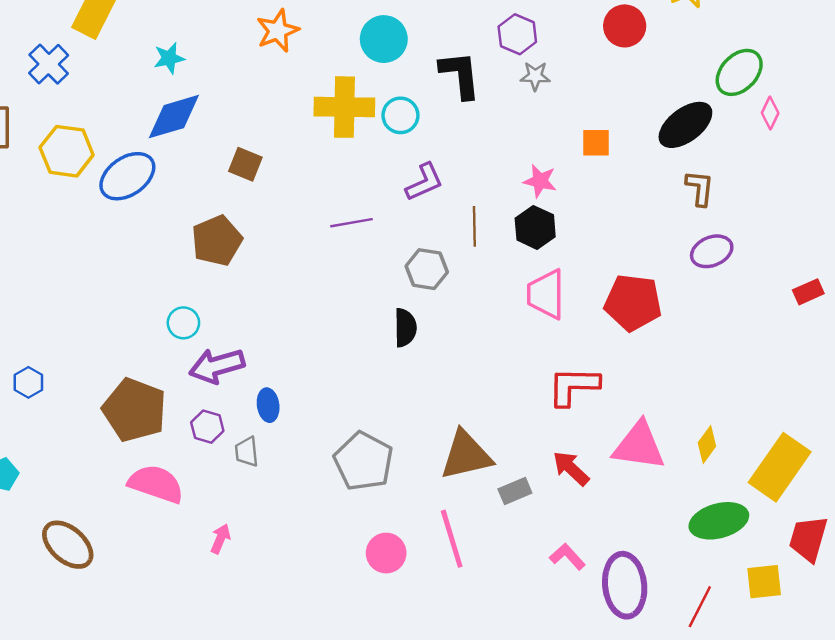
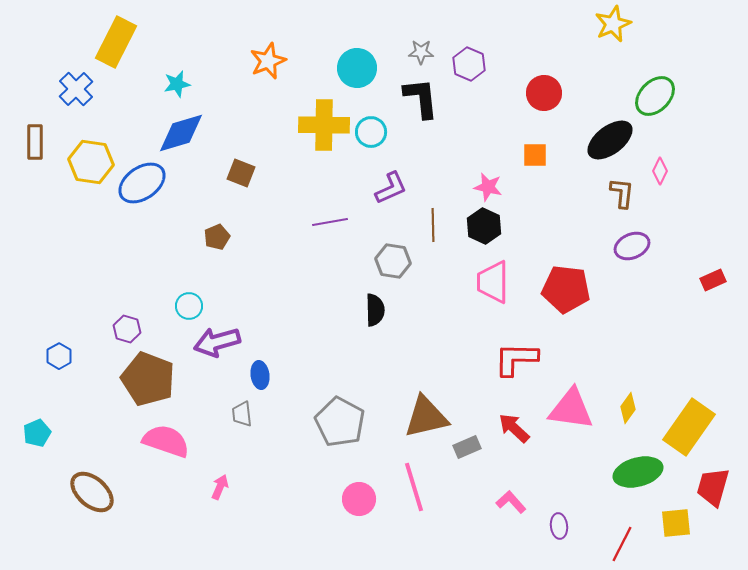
red circle: (625, 26) -> (544, 93), moved
gray star: (535, 76) -> (421, 52), moved
pink diamond: (770, 113) -> (660, 171), moved
brown pentagon: (217, 241) -> (217, 237), size x0.6
purple hexagon: (207, 427) -> (127, 329), moved
purple ellipse: (625, 585) -> (559, 526), size x0.5

